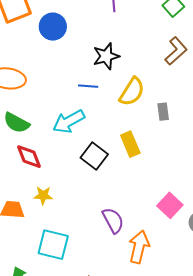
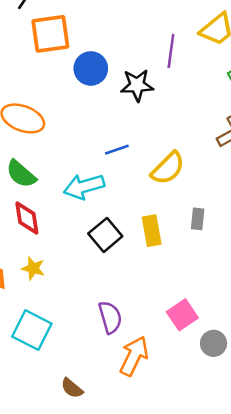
black star: (106, 56) -> (137, 85), moved
blue line: (88, 86) -> (117, 150), turned -36
gray rectangle: (163, 112) -> (198, 219), moved

